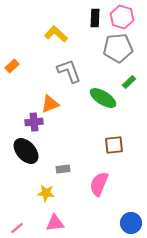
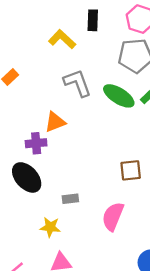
black rectangle: (95, 18) -> (93, 20), moved
green ellipse: (103, 98) -> (119, 96), moved

